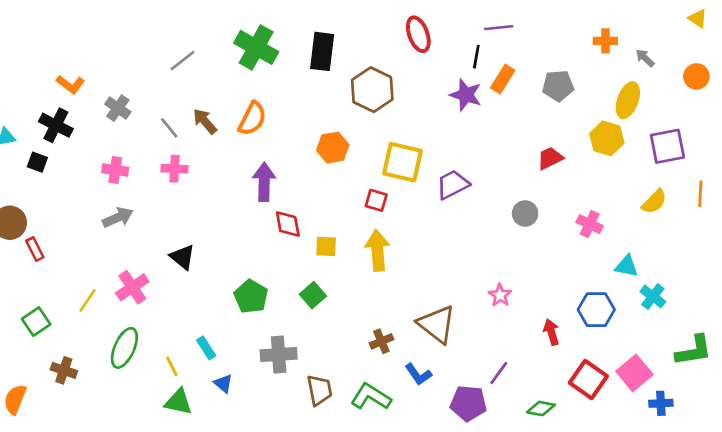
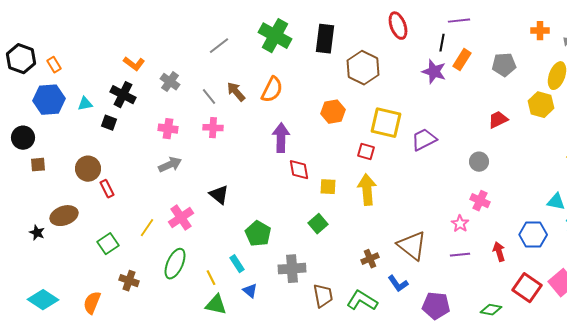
pink cross: (590, 224) -> (480, 201), moved
green pentagon: (251, 297) -> (258, 234), moved
purple line: (499, 373) -> (460, 255), moved, turned 48

